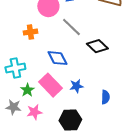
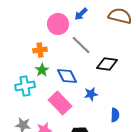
black diamond: (97, 46) -> (107, 64), turned -35
blue star: (76, 86) -> (91, 94), moved
green star: (27, 90) -> (42, 70), moved

